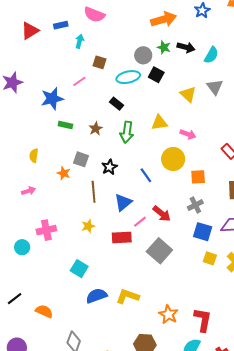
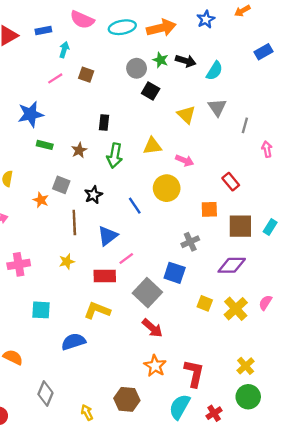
cyan ellipse: (128, 77) -> (122, 27), moved
pink line: (79, 81) -> (55, 78), moved
black rectangle: (116, 104) -> (104, 122), turned 56
orange square: (198, 177) -> (209, 209), moved
red arrow: (162, 214) -> (152, 328), moved
blue square: (203, 232) -> (175, 273), moved
cyan square: (79, 269) -> (41, 310), moved, turned -30
yellow L-shape: (128, 296) -> (97, 310), moved

